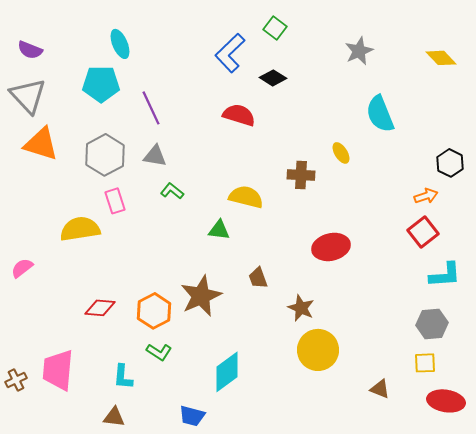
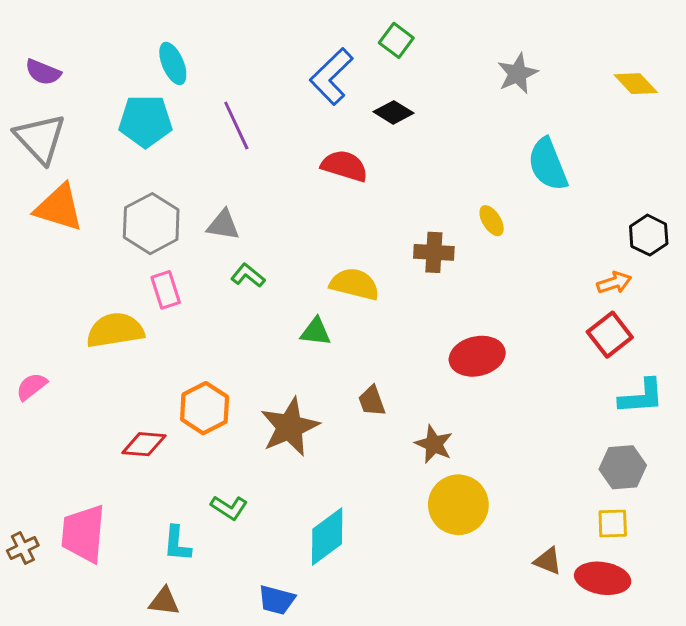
purple line: (151, 108) -> (236, 125), moved
orange hexagon: (154, 311) -> (205, 408), moved
red ellipse: (446, 401) -> (603, 578), moved

